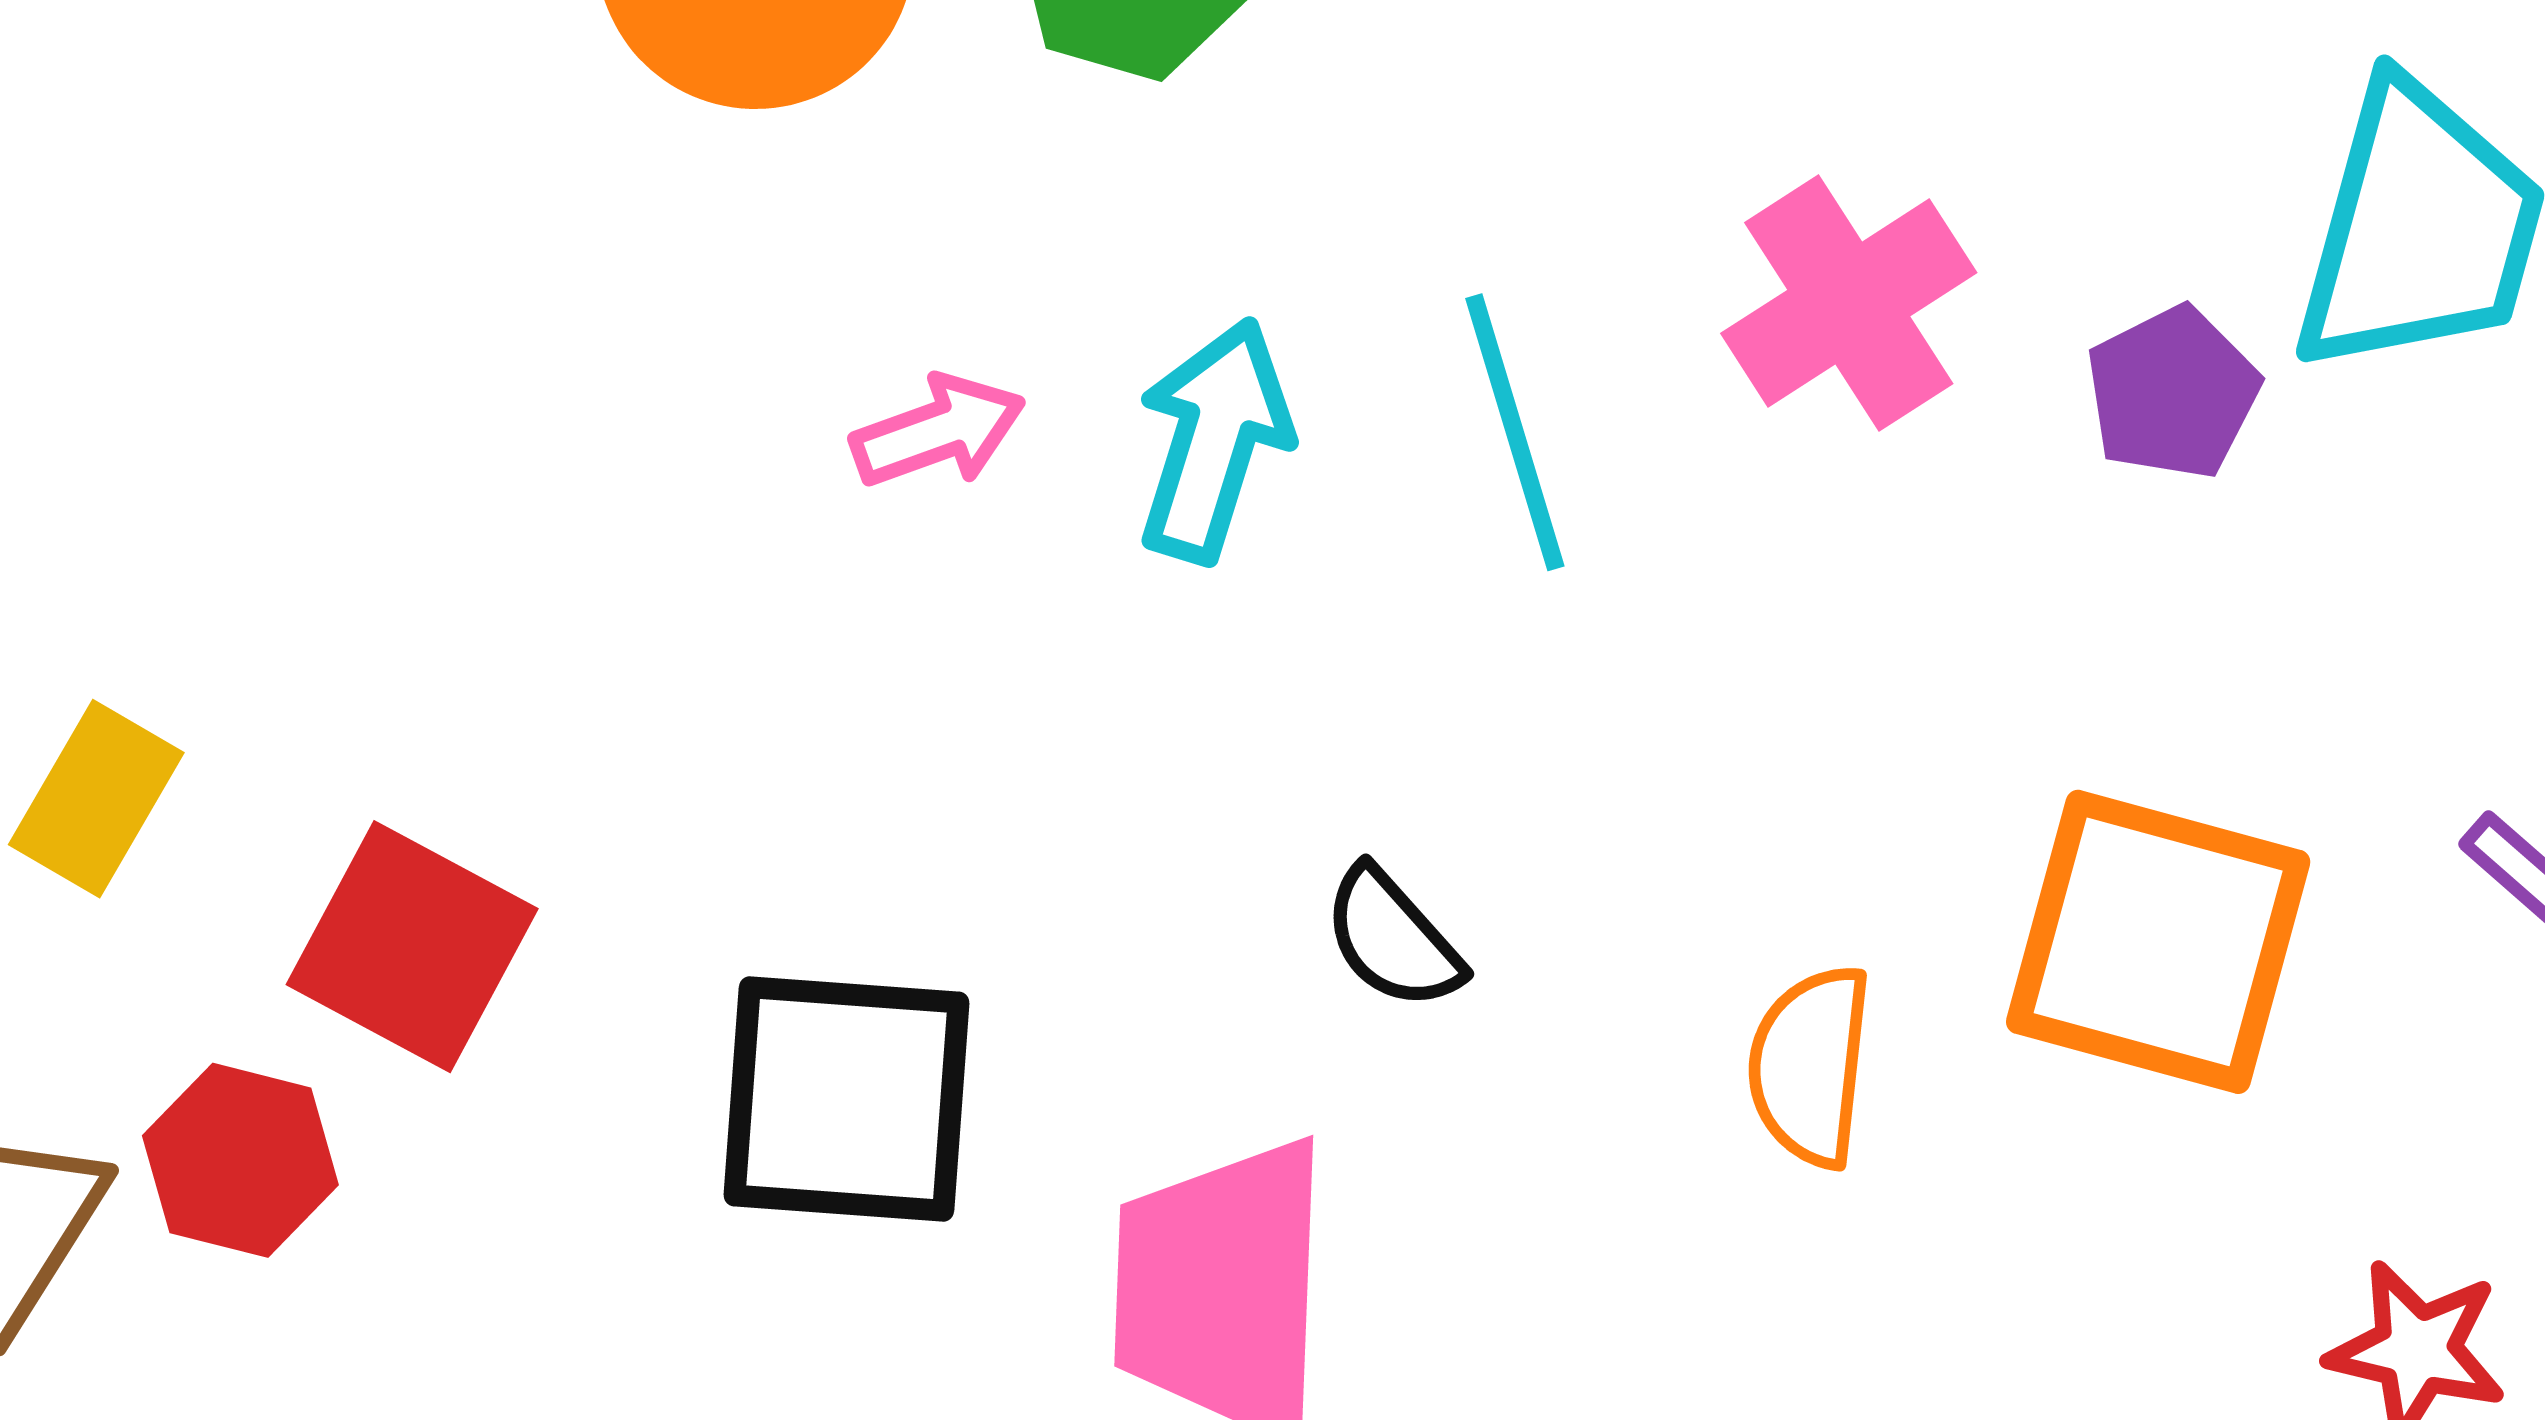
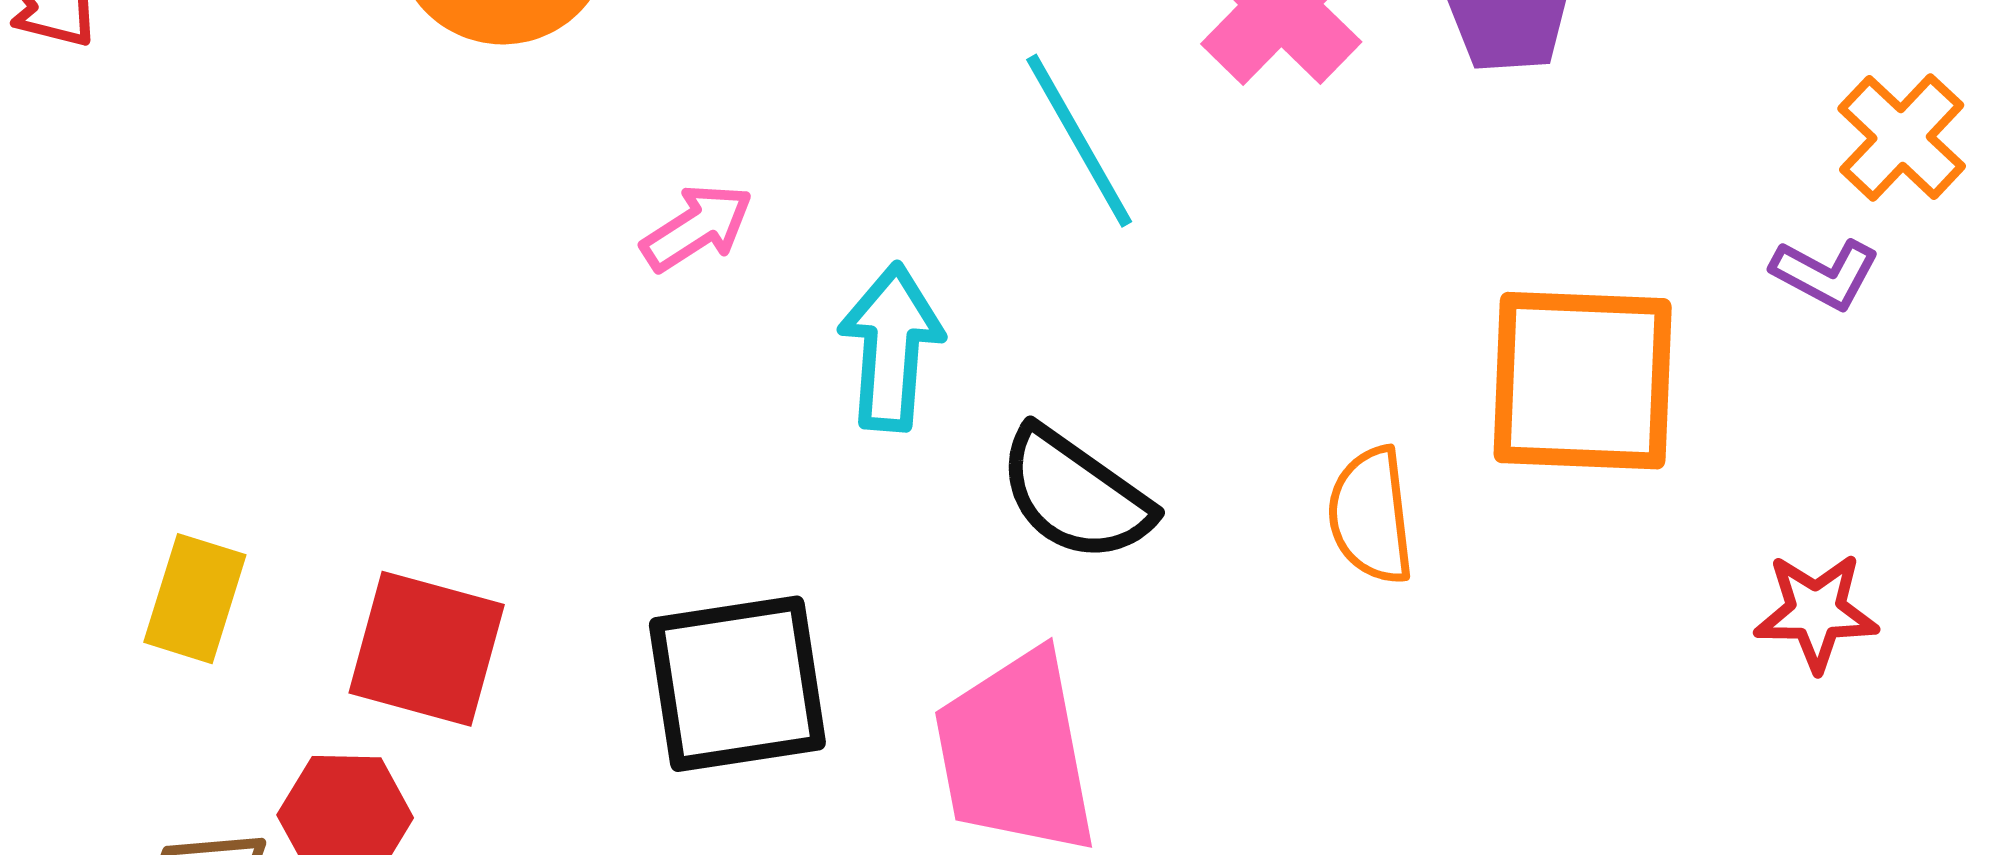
cyan arrow: (1214, 440) -> (891, 347), moved
black semicircle: (1393, 939) -> (1075, 495), size x1.5

